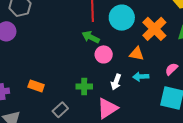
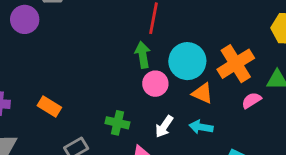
cyan circle: (122, 18) -> (187, 61), moved
green arrow: (91, 37) -> (143, 55), turned 42
pink semicircle: (171, 69) -> (251, 100), moved

